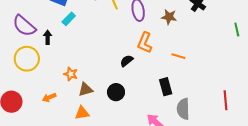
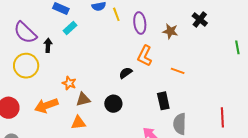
orange arrow: (49, 97) -> (46, 106), size x1.6

